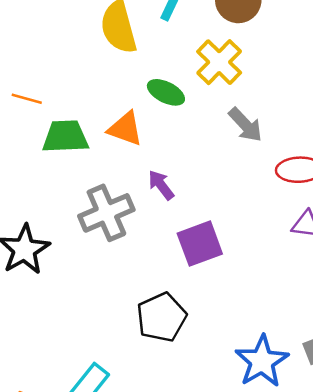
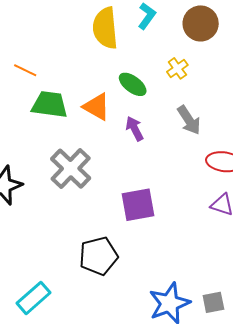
yellow cross: (219, 62) -> (177, 68), size x0.6
purple arrow: (161, 185) -> (135, 129), moved
gray cross: (106, 213) -> (71, 169), turned -33

